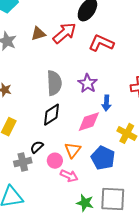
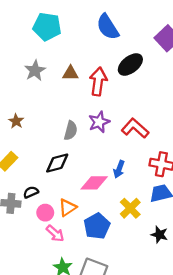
red arrow: (64, 33) -> (98, 81), turned -60
red L-shape: (101, 43) -> (135, 128), moved
gray semicircle: (54, 83) -> (71, 131), size x0.7
purple star: (88, 83) -> (99, 122), moved

